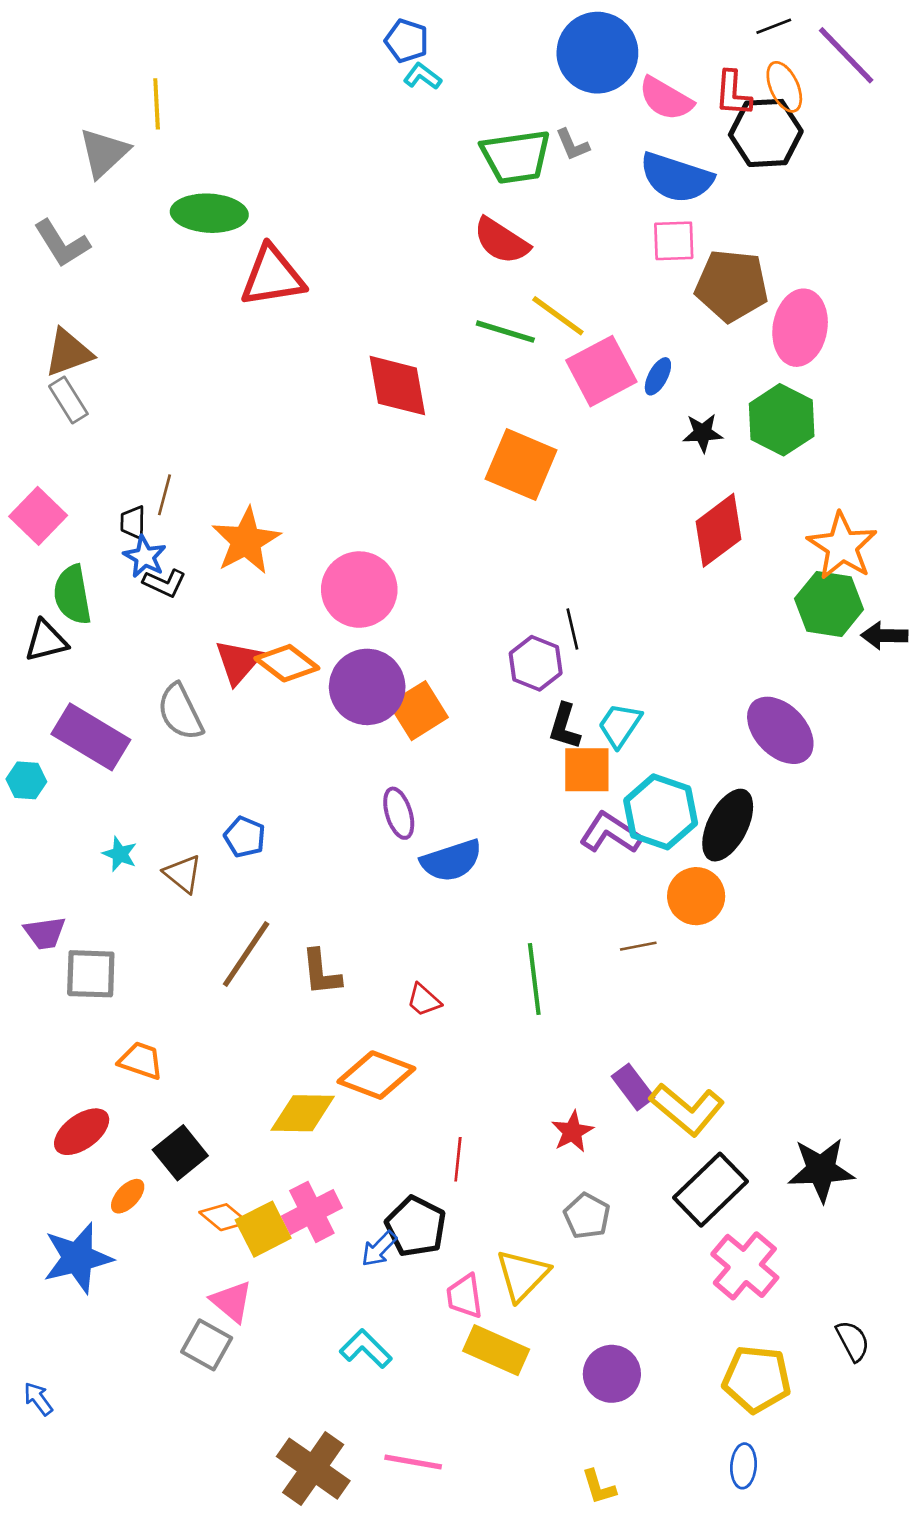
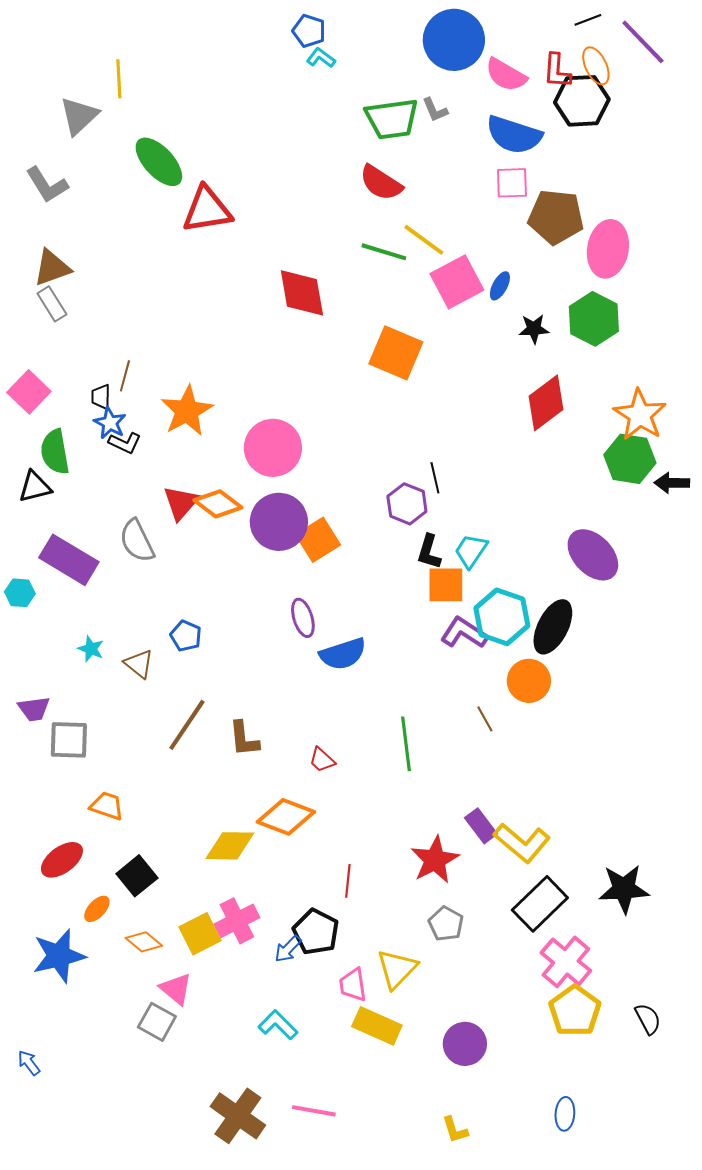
green ellipse: (209, 213) -> (159, 162), turned 44
brown line: (638, 946) -> (485, 719), turned 72
red star: (572, 1132) -> (435, 860), size x1.5
orange diamond: (224, 1217) -> (144, 942), moved
yellow pentagon: (757, 1379) -> (575, 1011), moved, turned 30

